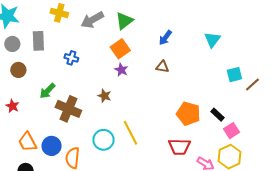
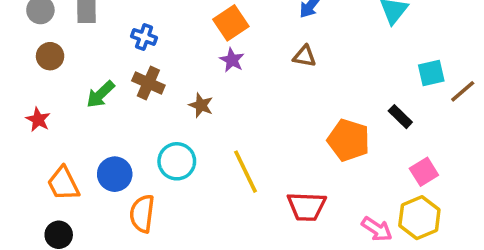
brown cross: (68, 109) -> (148, 83), moved, size x0.7
black rectangle: (217, 115) -> (400, 117), moved
cyan circle: (103, 140) -> (177, 161), moved
blue circle: (52, 146) -> (115, 174), moved
red trapezoid: (180, 147) -> (307, 206), moved

